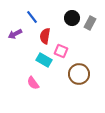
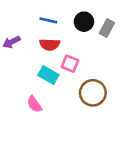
blue line: (32, 17) -> (48, 20), moved, turned -40
red semicircle: (45, 36) -> (50, 45), turned -98

